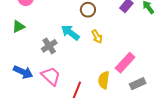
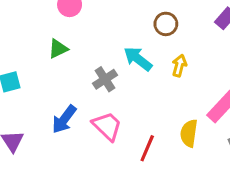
yellow arrow: (97, 36) -> (179, 66), turned -136
blue arrow: (23, 72) -> (64, 119), turned 102

